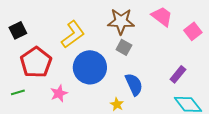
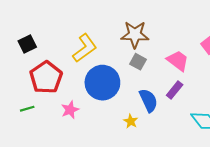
pink trapezoid: (162, 16) -> (178, 61), moved
purple rectangle: (178, 74) -> (175, 90), moved

